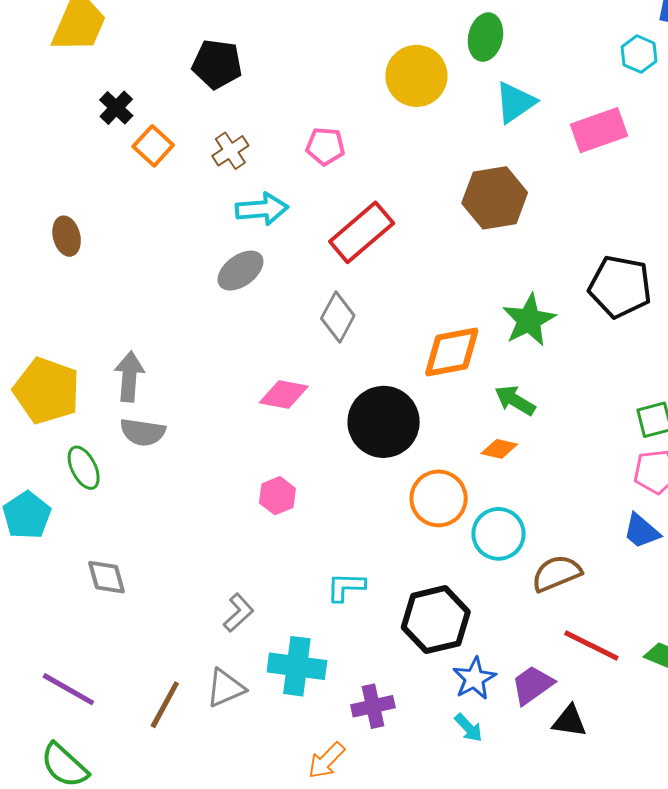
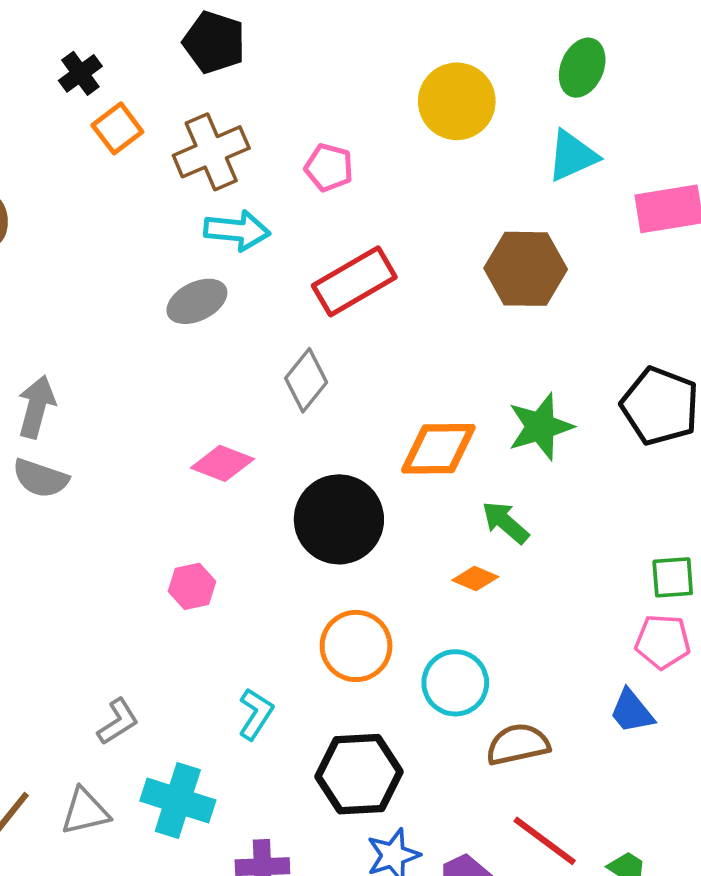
green ellipse: (485, 37) -> (582, 68), moved
brown cross: (230, 151) -> (211, 152), size x1.6
orange circle: (439, 498) -> (356, 646), moved
cyan L-shape: (346, 587) -> (256, 714), turned 111

